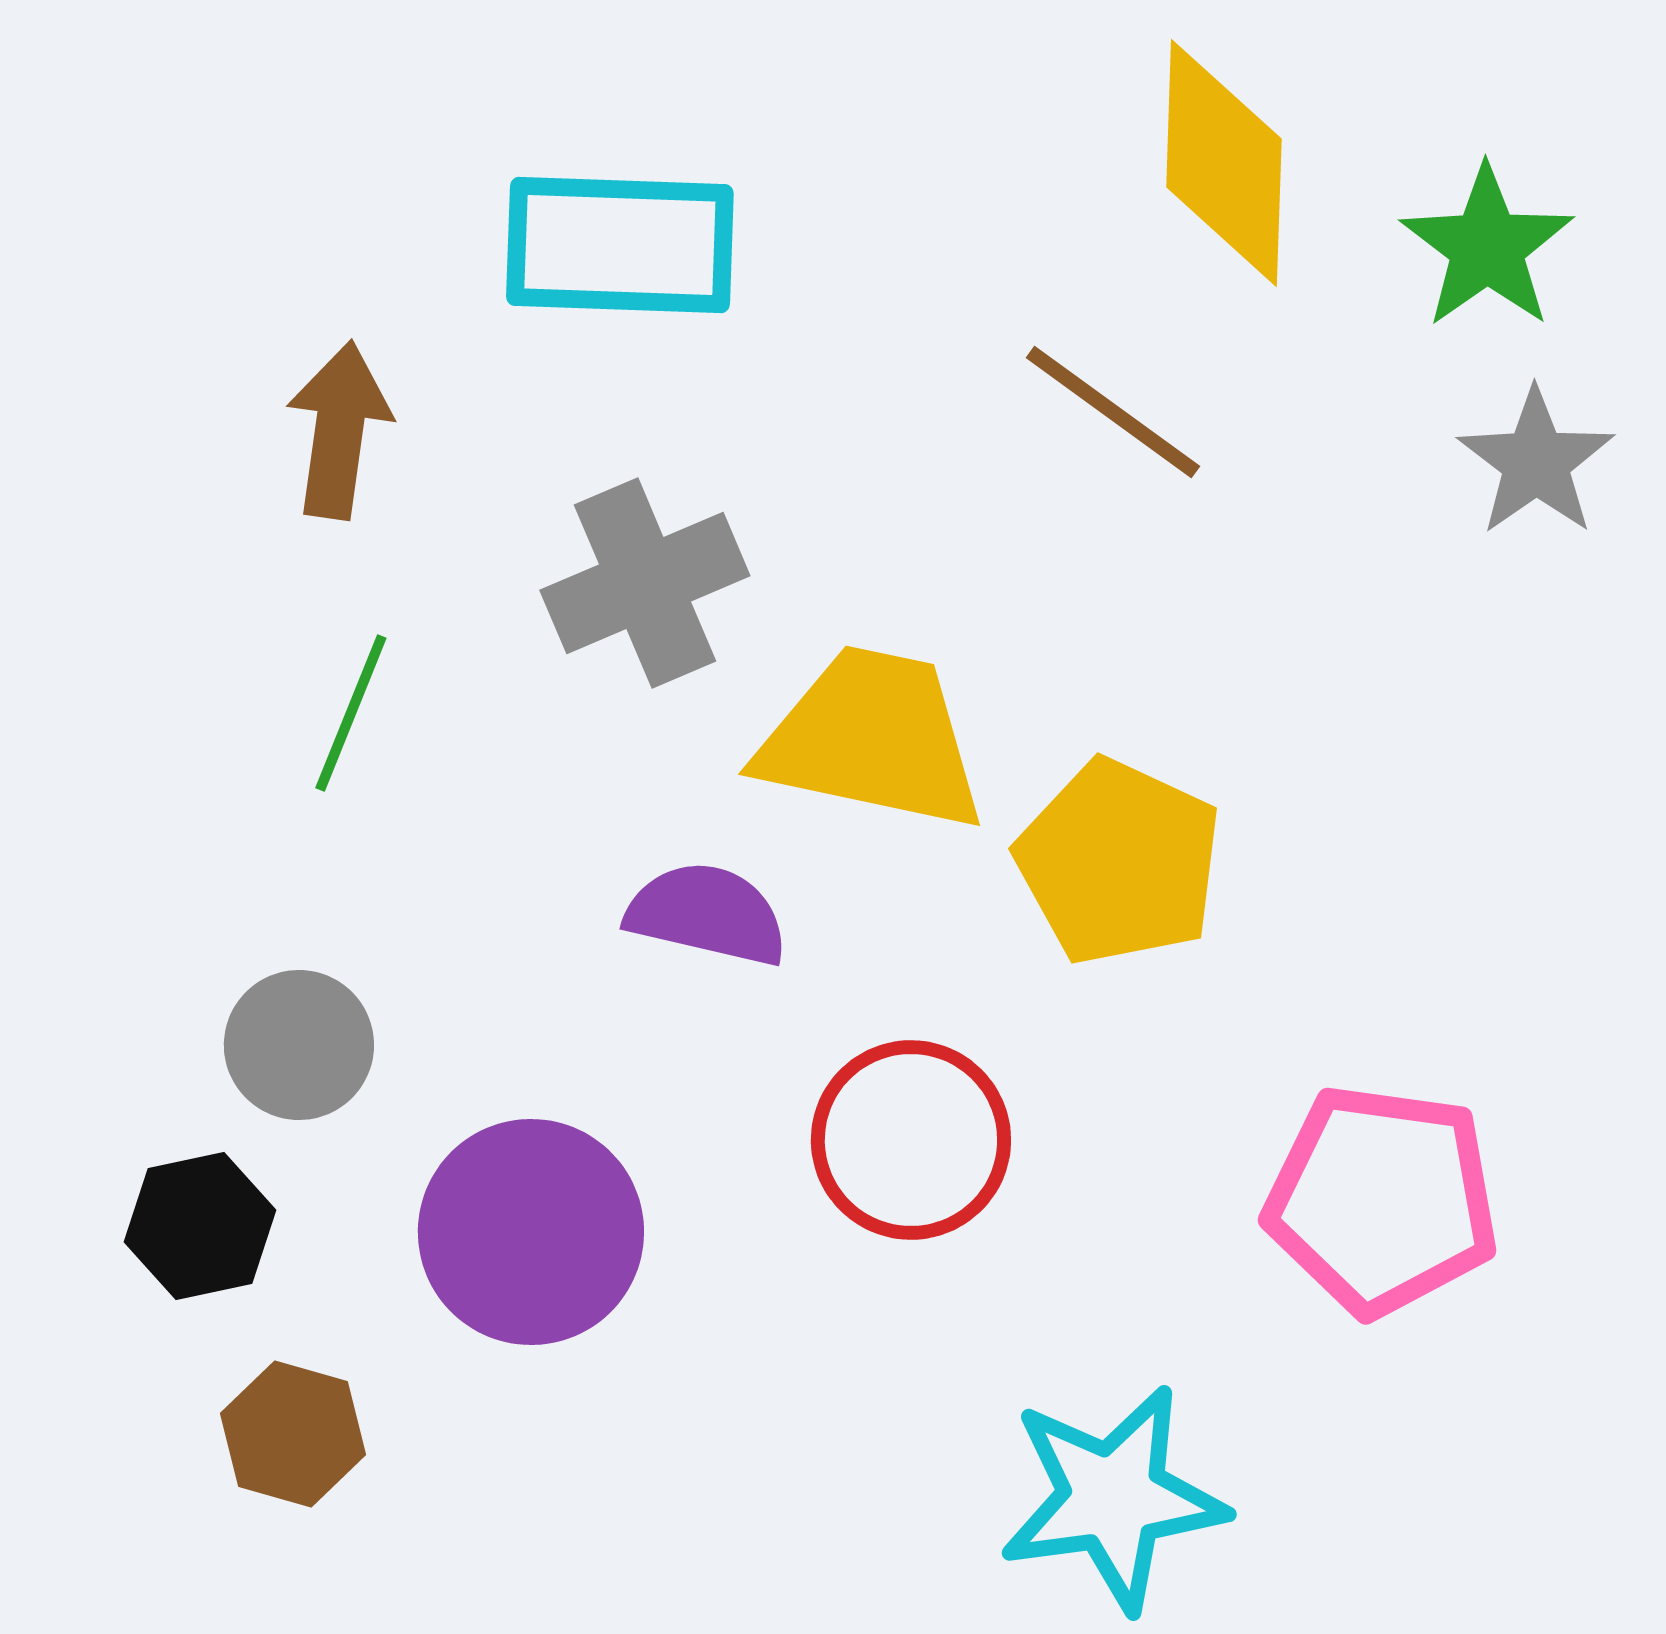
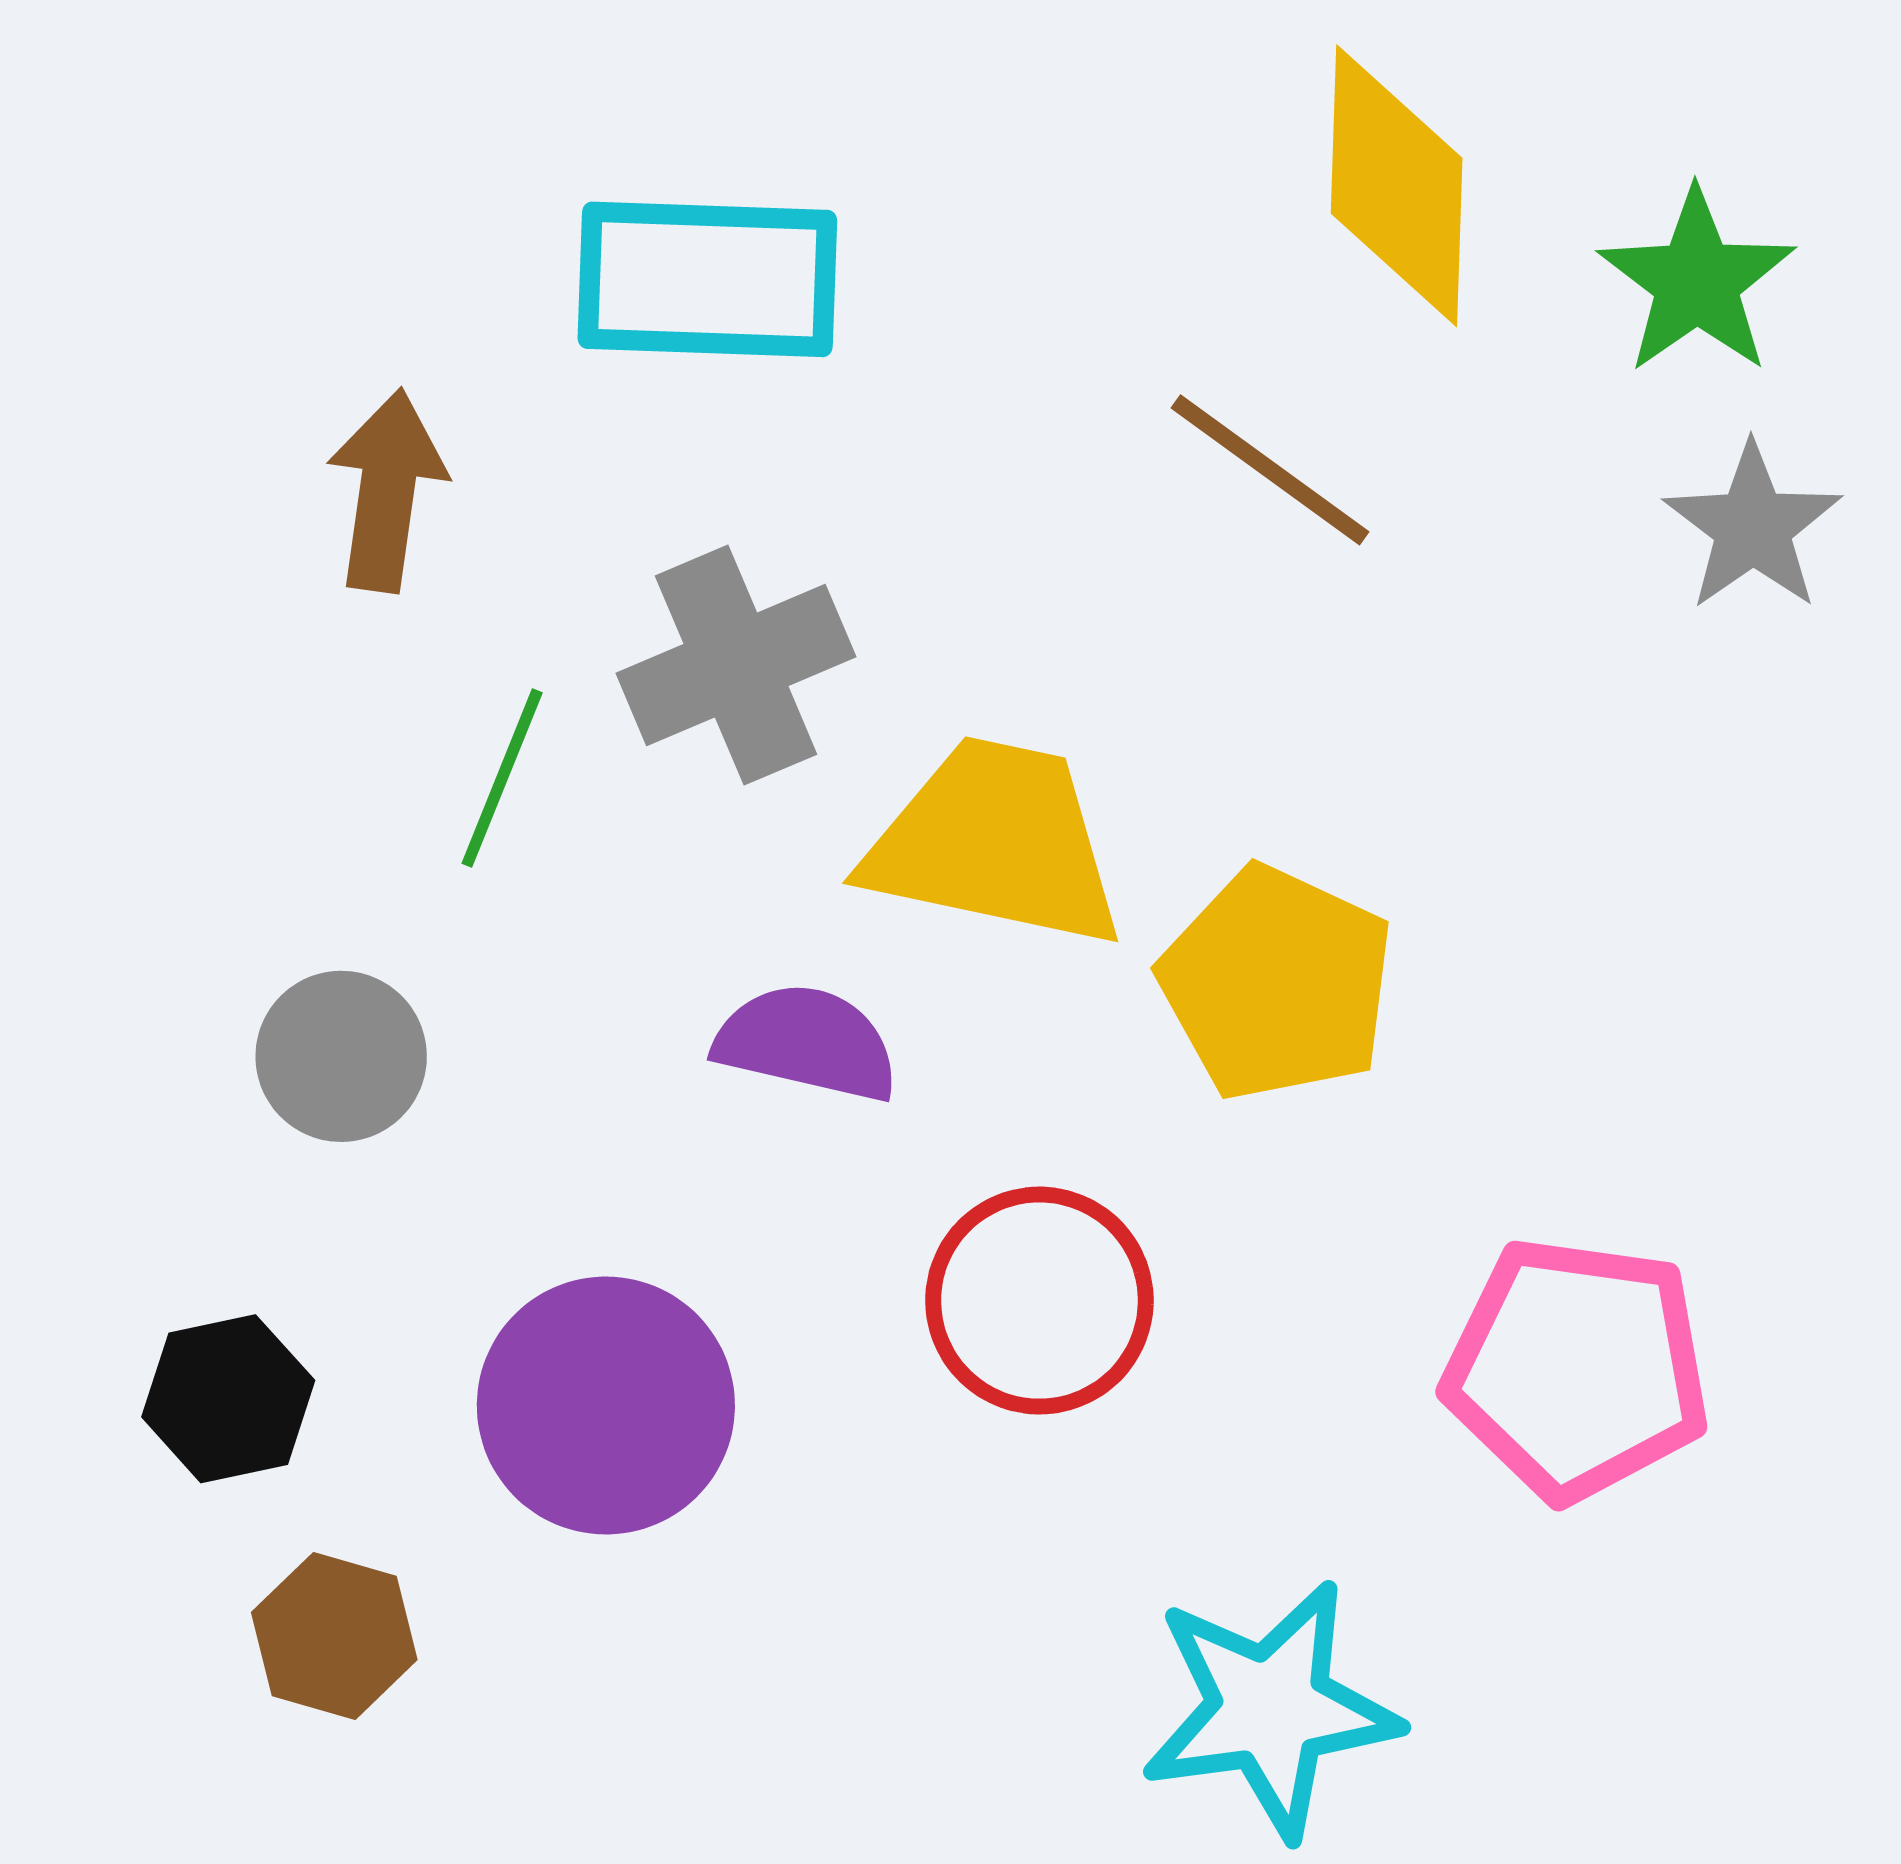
green line: (351, 713) -> (502, 778), moved
gray circle: (299, 1045) -> (341, 1056), moved

